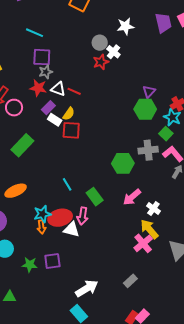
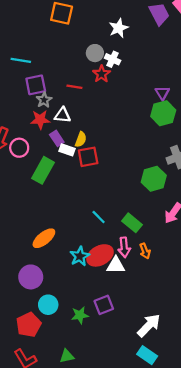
red line: (74, 91) -> (74, 87), moved
purple rectangle: (48, 108) -> (57, 138), turned -64
green rectangle: (22, 145) -> (43, 170), moved
orange arrow: (41, 227) -> (145, 251), moved

